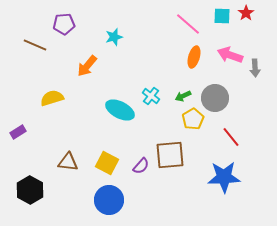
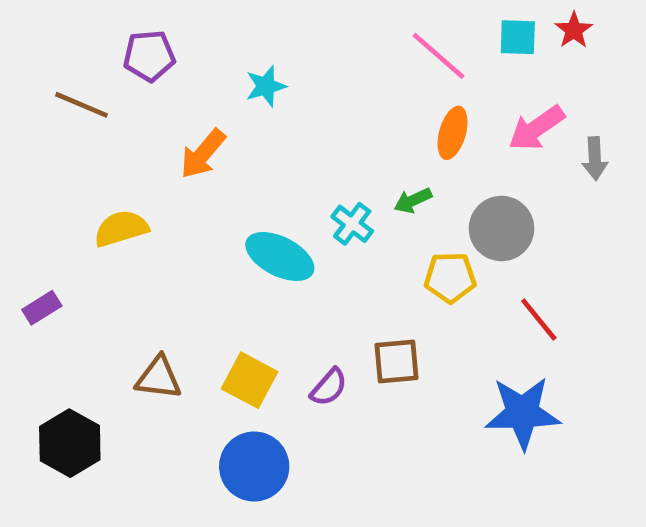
pink arrow: (230, 55) -> (536, 128), turned -55
green arrow: (183, 96) -> (413, 201), moved
yellow pentagon: (193, 119) -> (450, 277), turned 30
brown square: (170, 155) -> (396, 361), size x0.7

